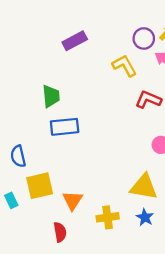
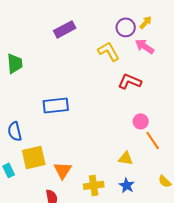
green trapezoid: (51, 96) -> (15, 63), moved
yellow triangle: (144, 187) -> (126, 158), size x0.6

